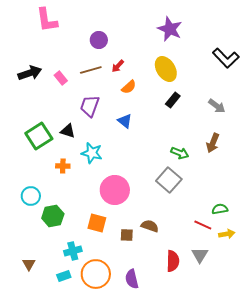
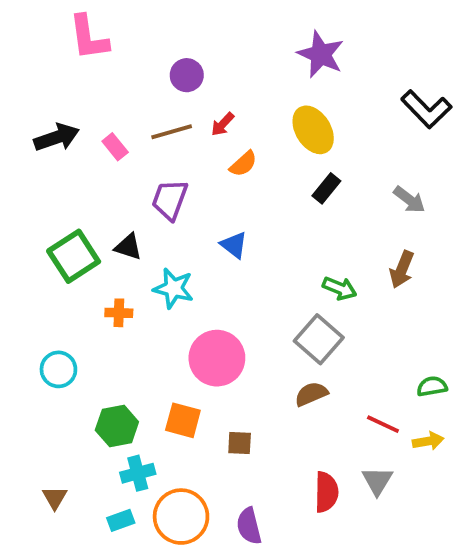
blue triangle: (125, 121) -> (234, 245), moved
green semicircle: (220, 209) -> (432, 386), moved
green hexagon: (53, 216) -> (117, 426), moved
brown semicircle: (150, 226) -> (311, 394), moved, turned -42

